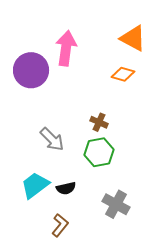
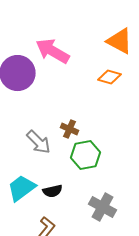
pink arrow: (66, 48) -> (52, 51), turned -68
brown cross: (99, 122) -> (70, 129), moved

